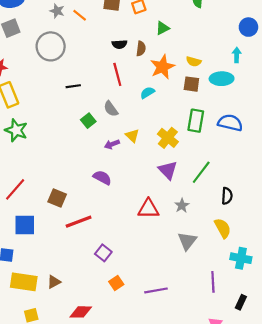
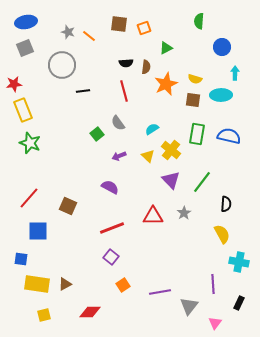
blue circle: (248, 27) -> (222, 47), moved
black line: (73, 86) -> (83, 91), moved
cyan semicircle: (147, 93) -> (152, 129), moved
yellow triangle: (132, 136) -> (148, 156), moved
red line: (79, 222) -> (112, 228), moved
gray triangle: (187, 241) -> (189, 306), moved

